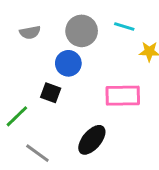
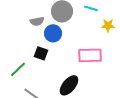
gray semicircle: (30, 32) -> (37, 21), moved

